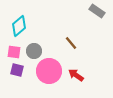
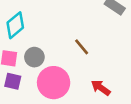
red arrow: (76, 75) -> (101, 88), moved

